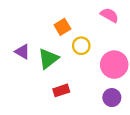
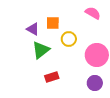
orange square: (62, 27) -> (53, 23), turned 32
purple triangle: (22, 52) -> (33, 29), moved

